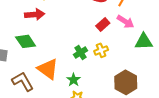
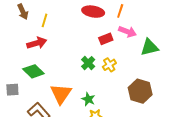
red rectangle: (103, 24) -> (106, 39), turned 32
green cross: (81, 53) -> (88, 63), moved
orange triangle: (48, 69) -> (61, 94), turned 40

